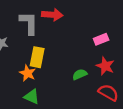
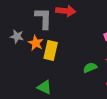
orange star: (28, 73) -> (36, 43), moved

